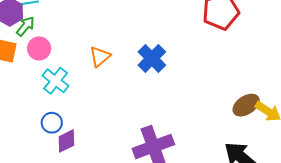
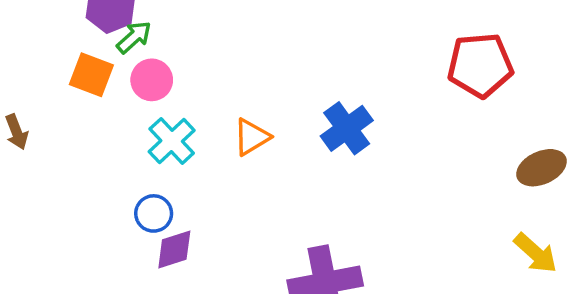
orange triangle: (100, 57) -> (252, 137), moved
brown ellipse: (246, 105) -> (542, 168), moved

